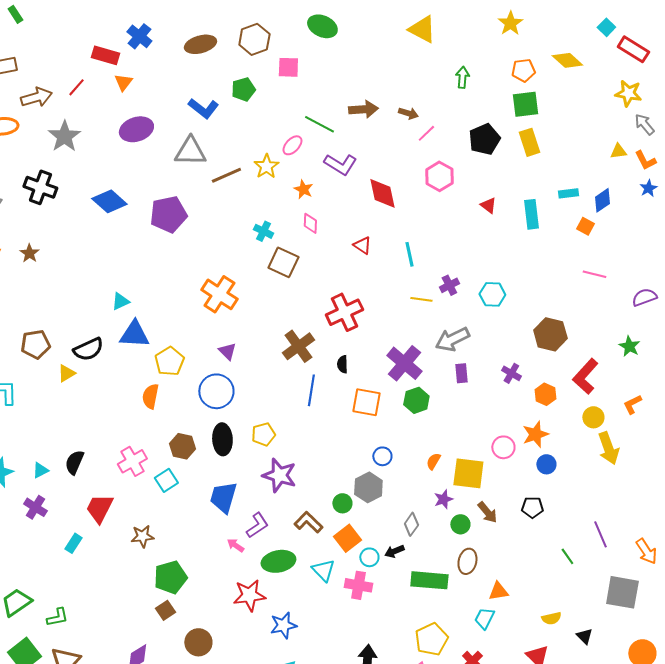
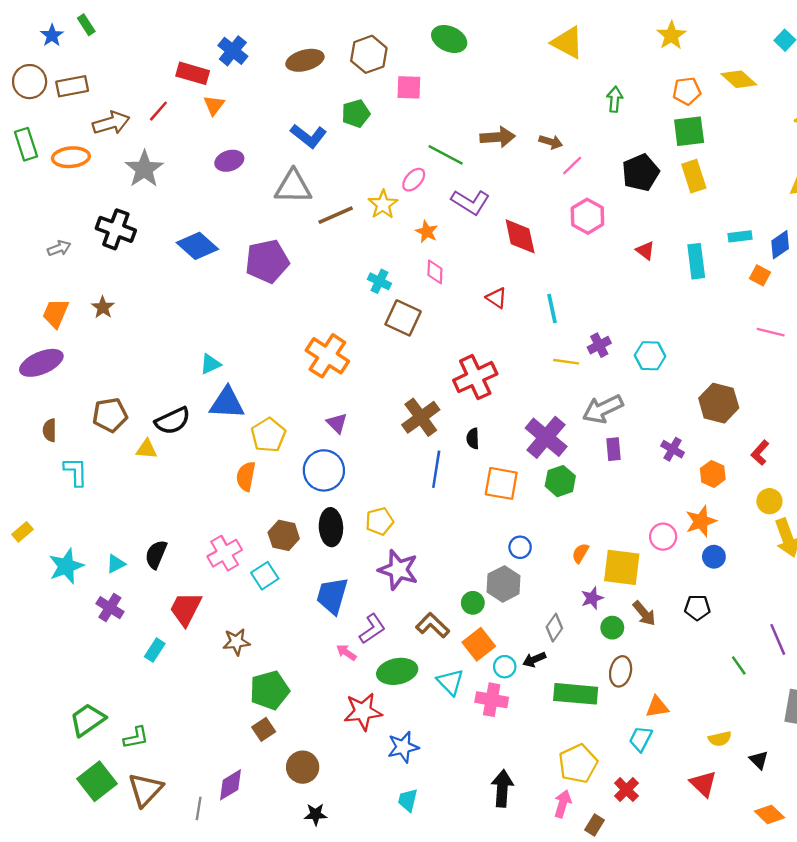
purple ellipse: (136, 129) -> (229, 161), size x0.7
yellow triangle: (66, 373) -> (147, 449), turned 36
red L-shape: (585, 376) -> (760, 453), size x0.6

